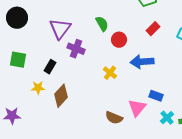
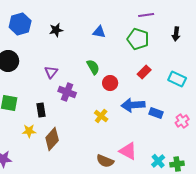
purple triangle: (60, 29) -> (51, 72), size x0.6
black rectangle: (50, 67) -> (41, 110), turned -40
blue rectangle: (156, 96) -> (156, 113), moved
pink triangle: (137, 108) -> (128, 151), turned -42

